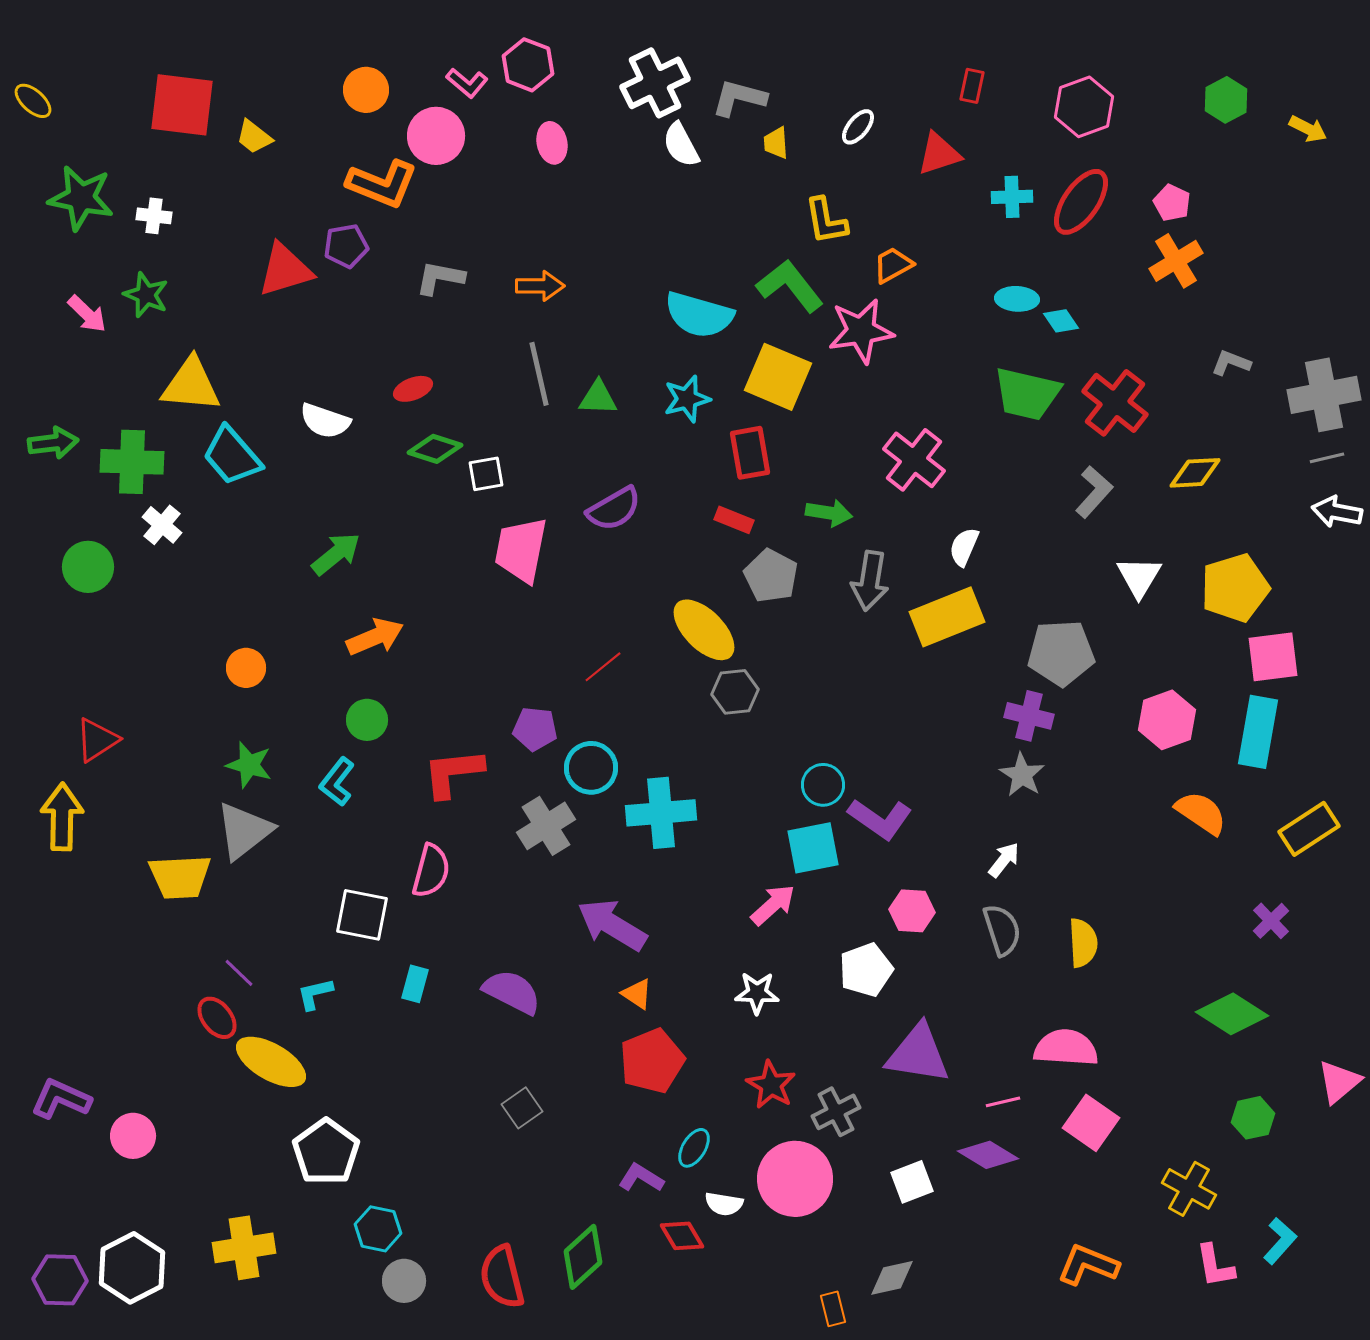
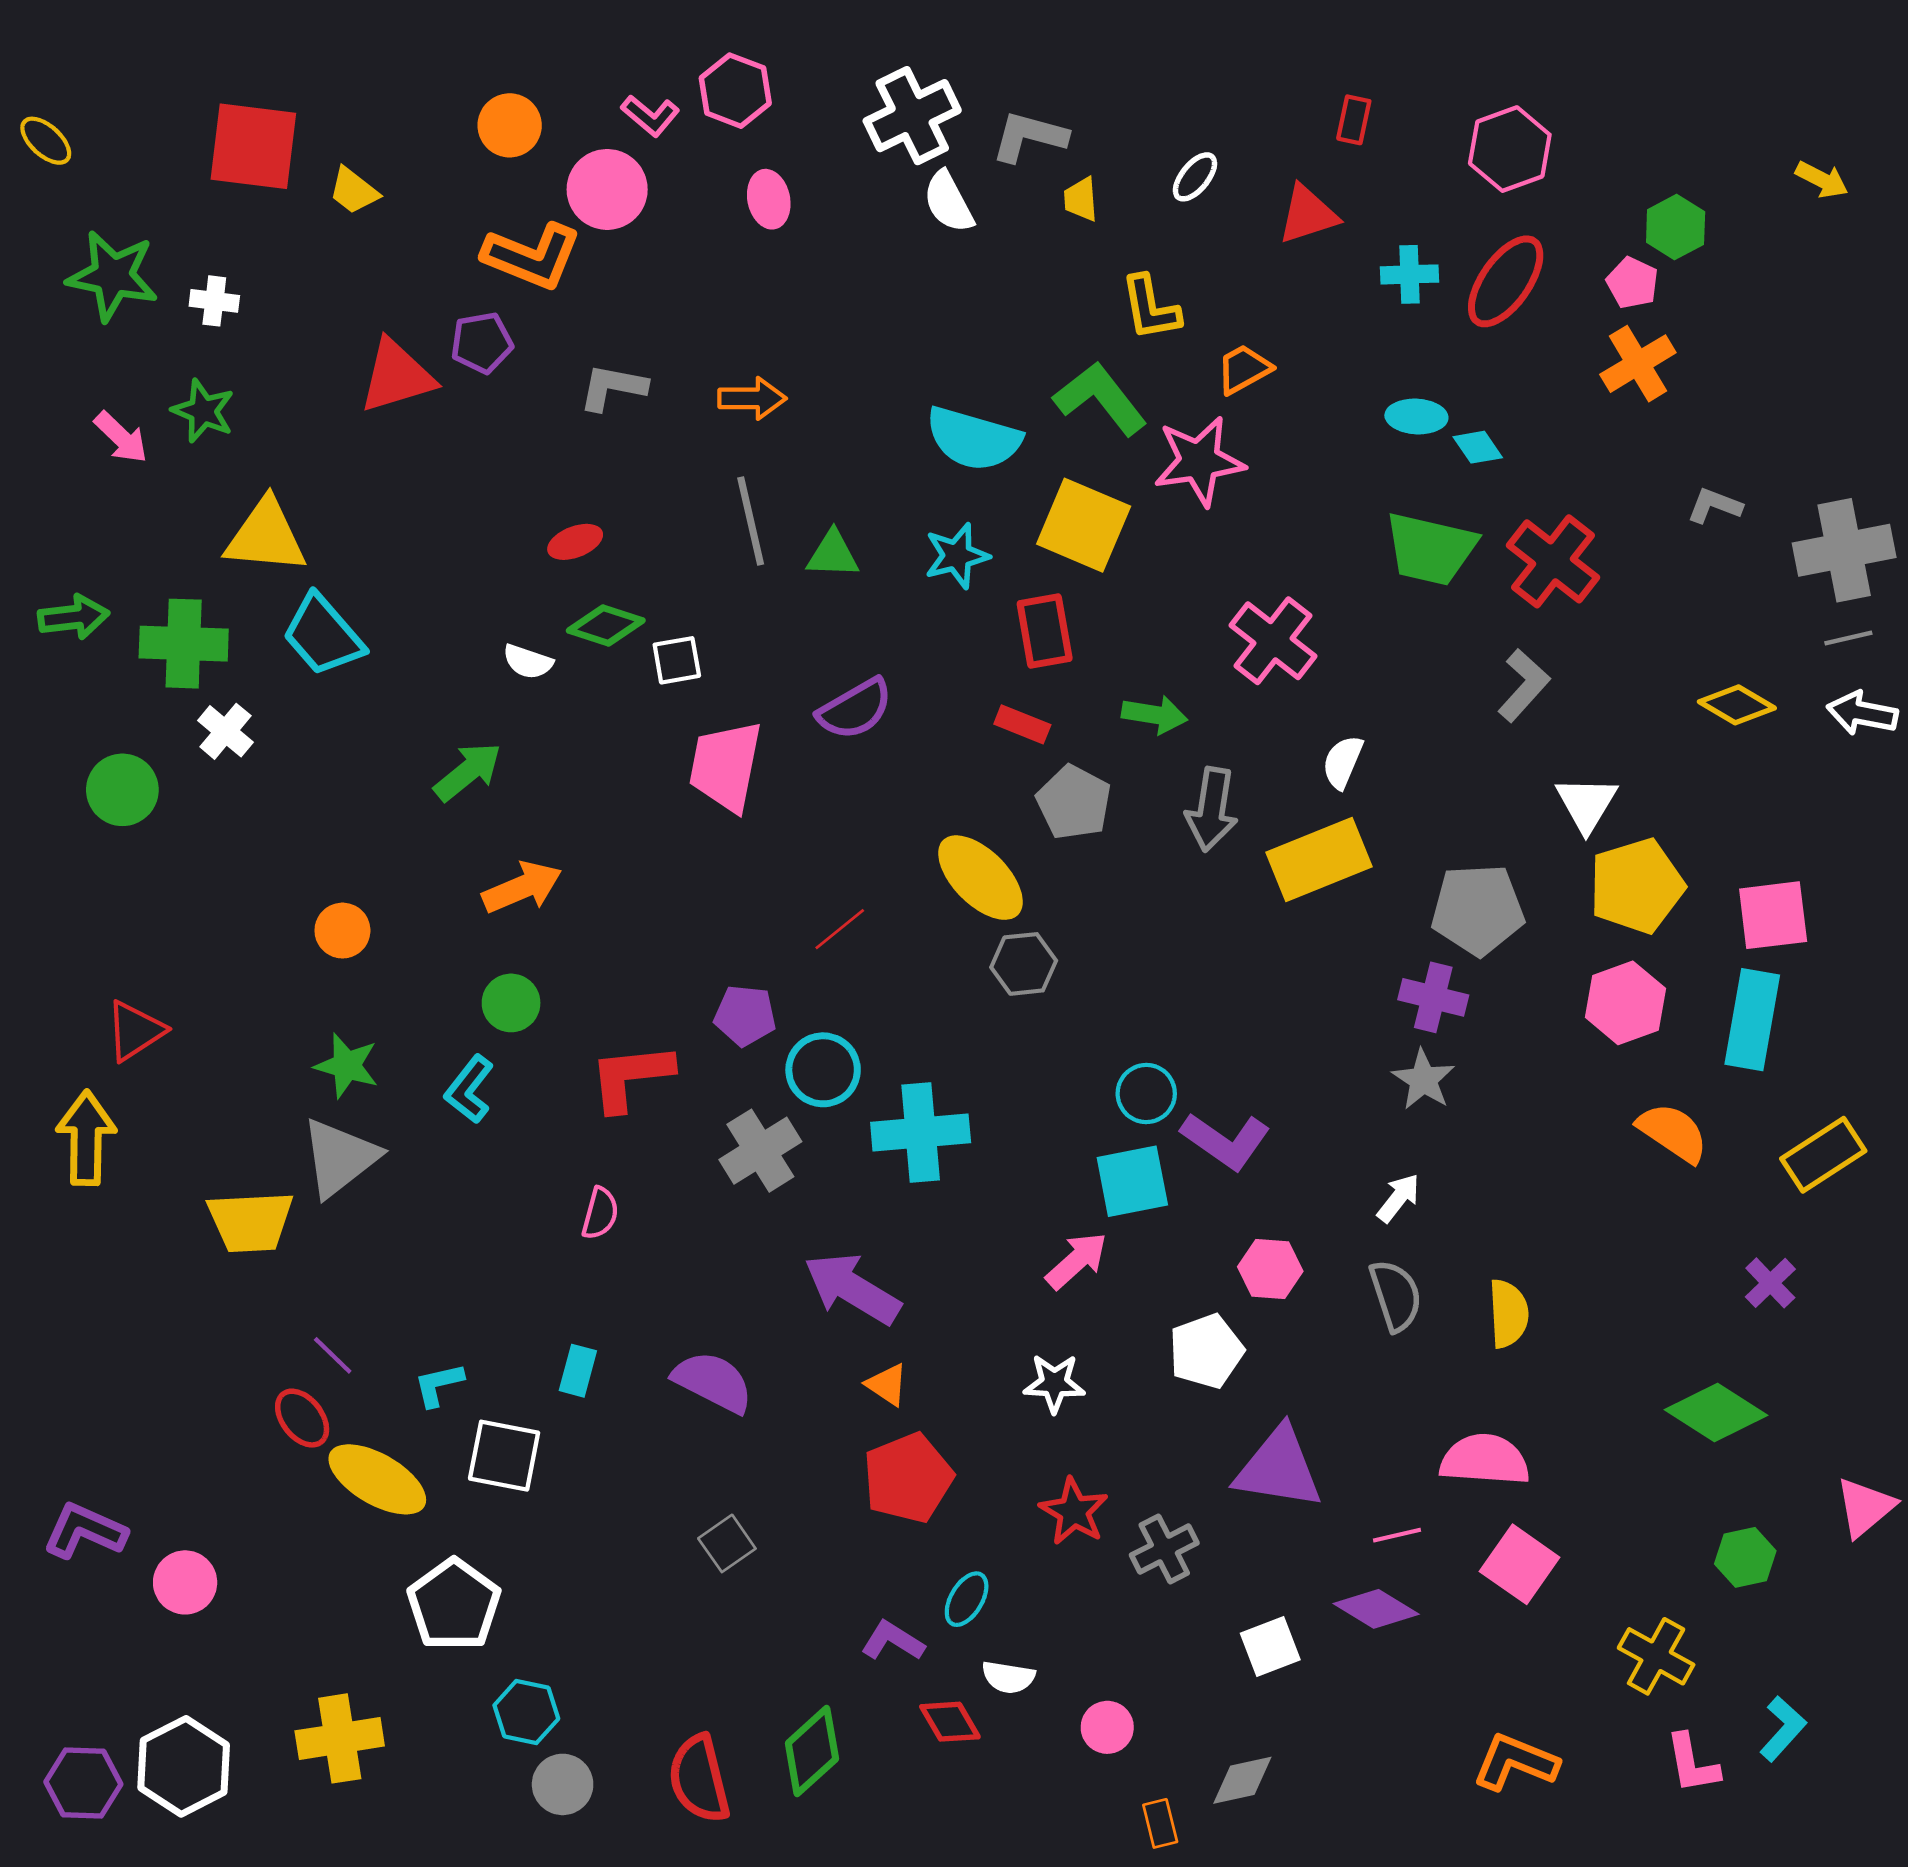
green hexagon: (1226, 100) -> (1676, 227), moved
white semicircle: (325, 421) -> (528, 662), moved, size x0.7
yellow diamond: (1195, 473) -> (1737, 705), moved, turned 34
yellow pentagon: (1235, 588) -> (1637, 886), moved
pink semicircle: (431, 871) -> (600, 1213), size x0.7
white square: (362, 915) -> (504, 1456), moved
pink circle: (795, 1179) -> (1107, 1727), moved, size x0.5

